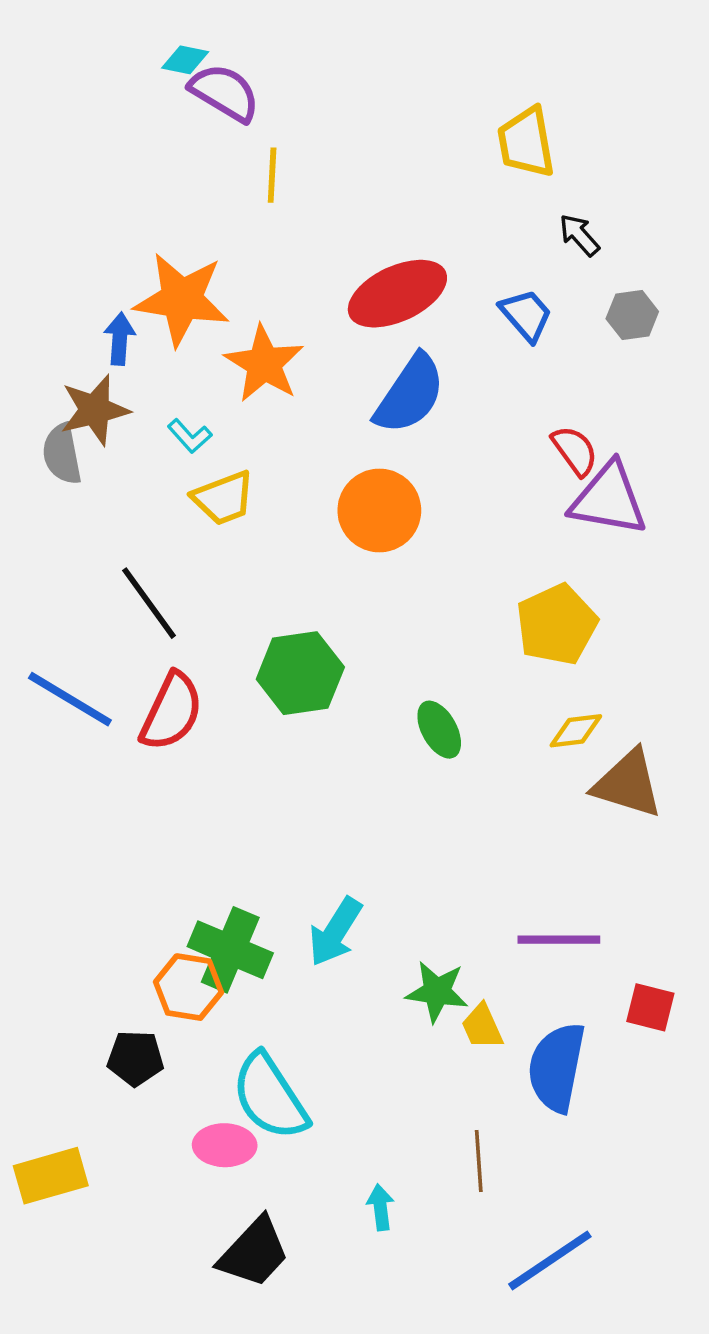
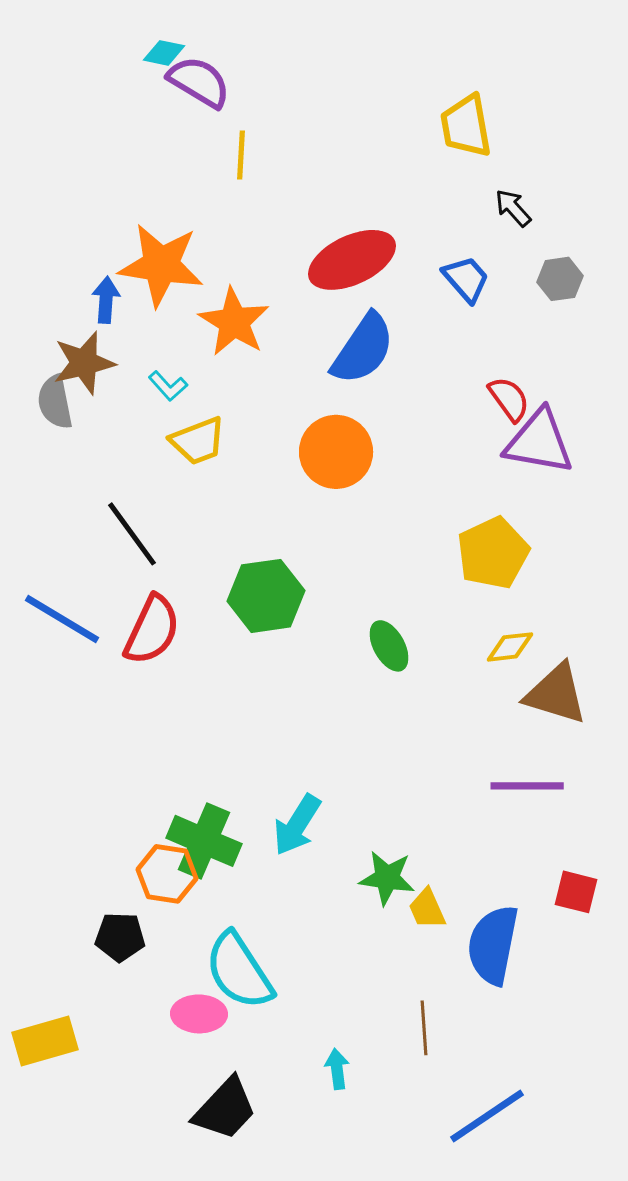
purple line: (559, 940) -> (527, 786), moved

